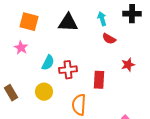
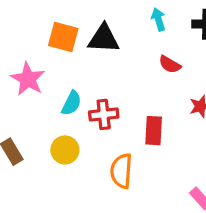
cyan arrow: (102, 19) -> (158, 19), moved
orange square: (29, 22) -> (63, 37), moved
pink star: (21, 48) -> (28, 79), size x1.5

